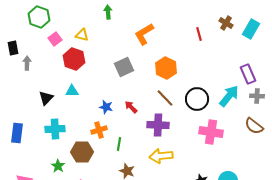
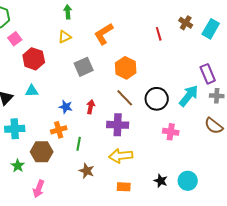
yellow triangle: (82, 35) -> (65, 37), moved, turned -40
red arrow: (131, 107) -> (91, 107), turned 56
pink cross: (211, 132) -> (171, 132), size x0.7

